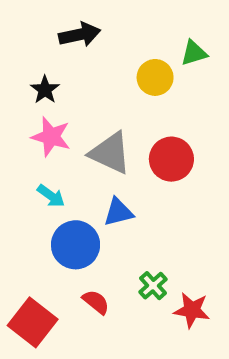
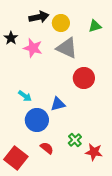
yellow circle: (155, 77) -> (61, 23), moved
black star: (45, 90) -> (11, 38), moved
pink star: (51, 137) -> (33, 48), moved
gray triangle: (110, 153) -> (67, 48), moved

